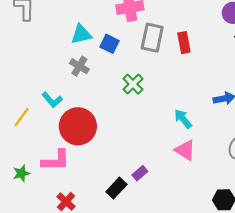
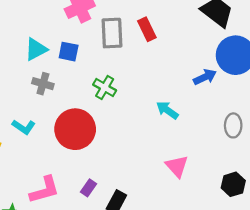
red circle: (78, 126) -> (75, 129), moved
pink triangle: (185, 150) -> (177, 166), moved, turned 30
purple rectangle: (140, 173) -> (89, 188), moved

